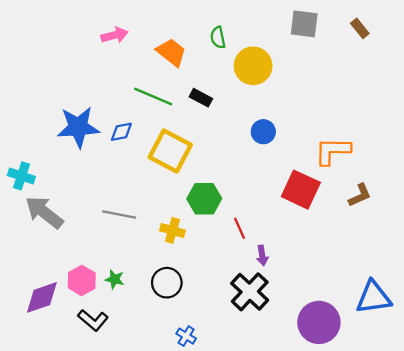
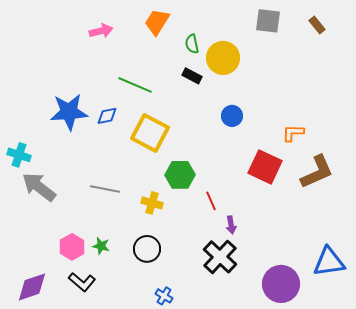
green semicircle: (218, 37) -> (192, 44), moved
orange trapezoid: (171, 52) -> (157, 22), moved, turned -96
black rectangle: (201, 98) -> (192, 76), moved
orange L-shape: (333, 151) -> (293, 133), size x0.7
brown L-shape: (360, 195) -> (317, 172), size x1.6
purple diamond: (42, 297) -> (32, 287), moved

